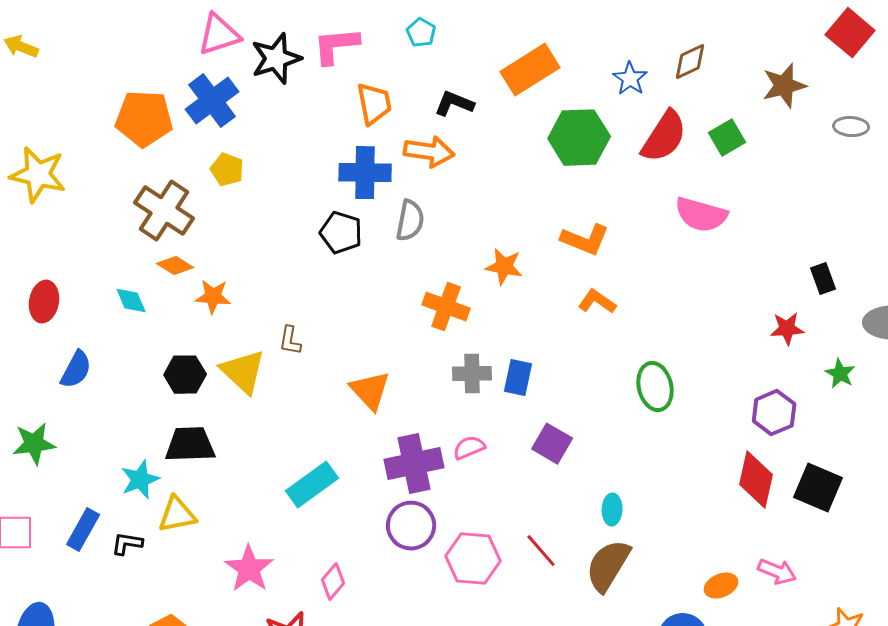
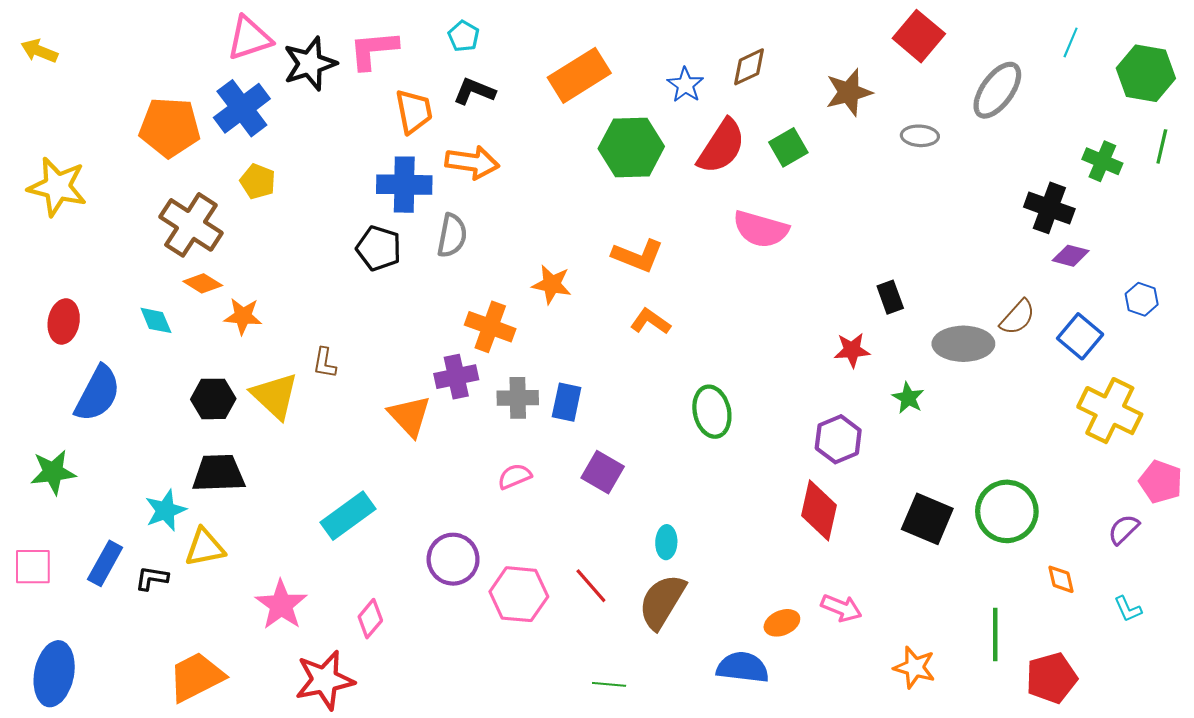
black L-shape: (454, 104) -> (474, 91), moved
blue semicircle: (76, 370) -> (98, 394), size x1.4
purple cross: (414, 464) -> (456, 377), moved, size x0.7
black square: (818, 488) -> (927, 519), moved

